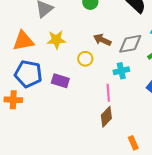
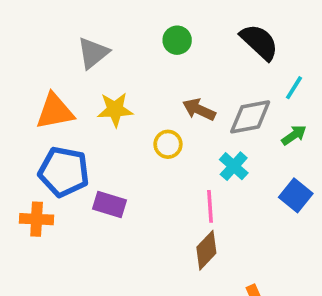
cyan cross: (121, 71) -> (234, 166), turned -35
purple rectangle: (60, 81) -> (110, 205), moved

